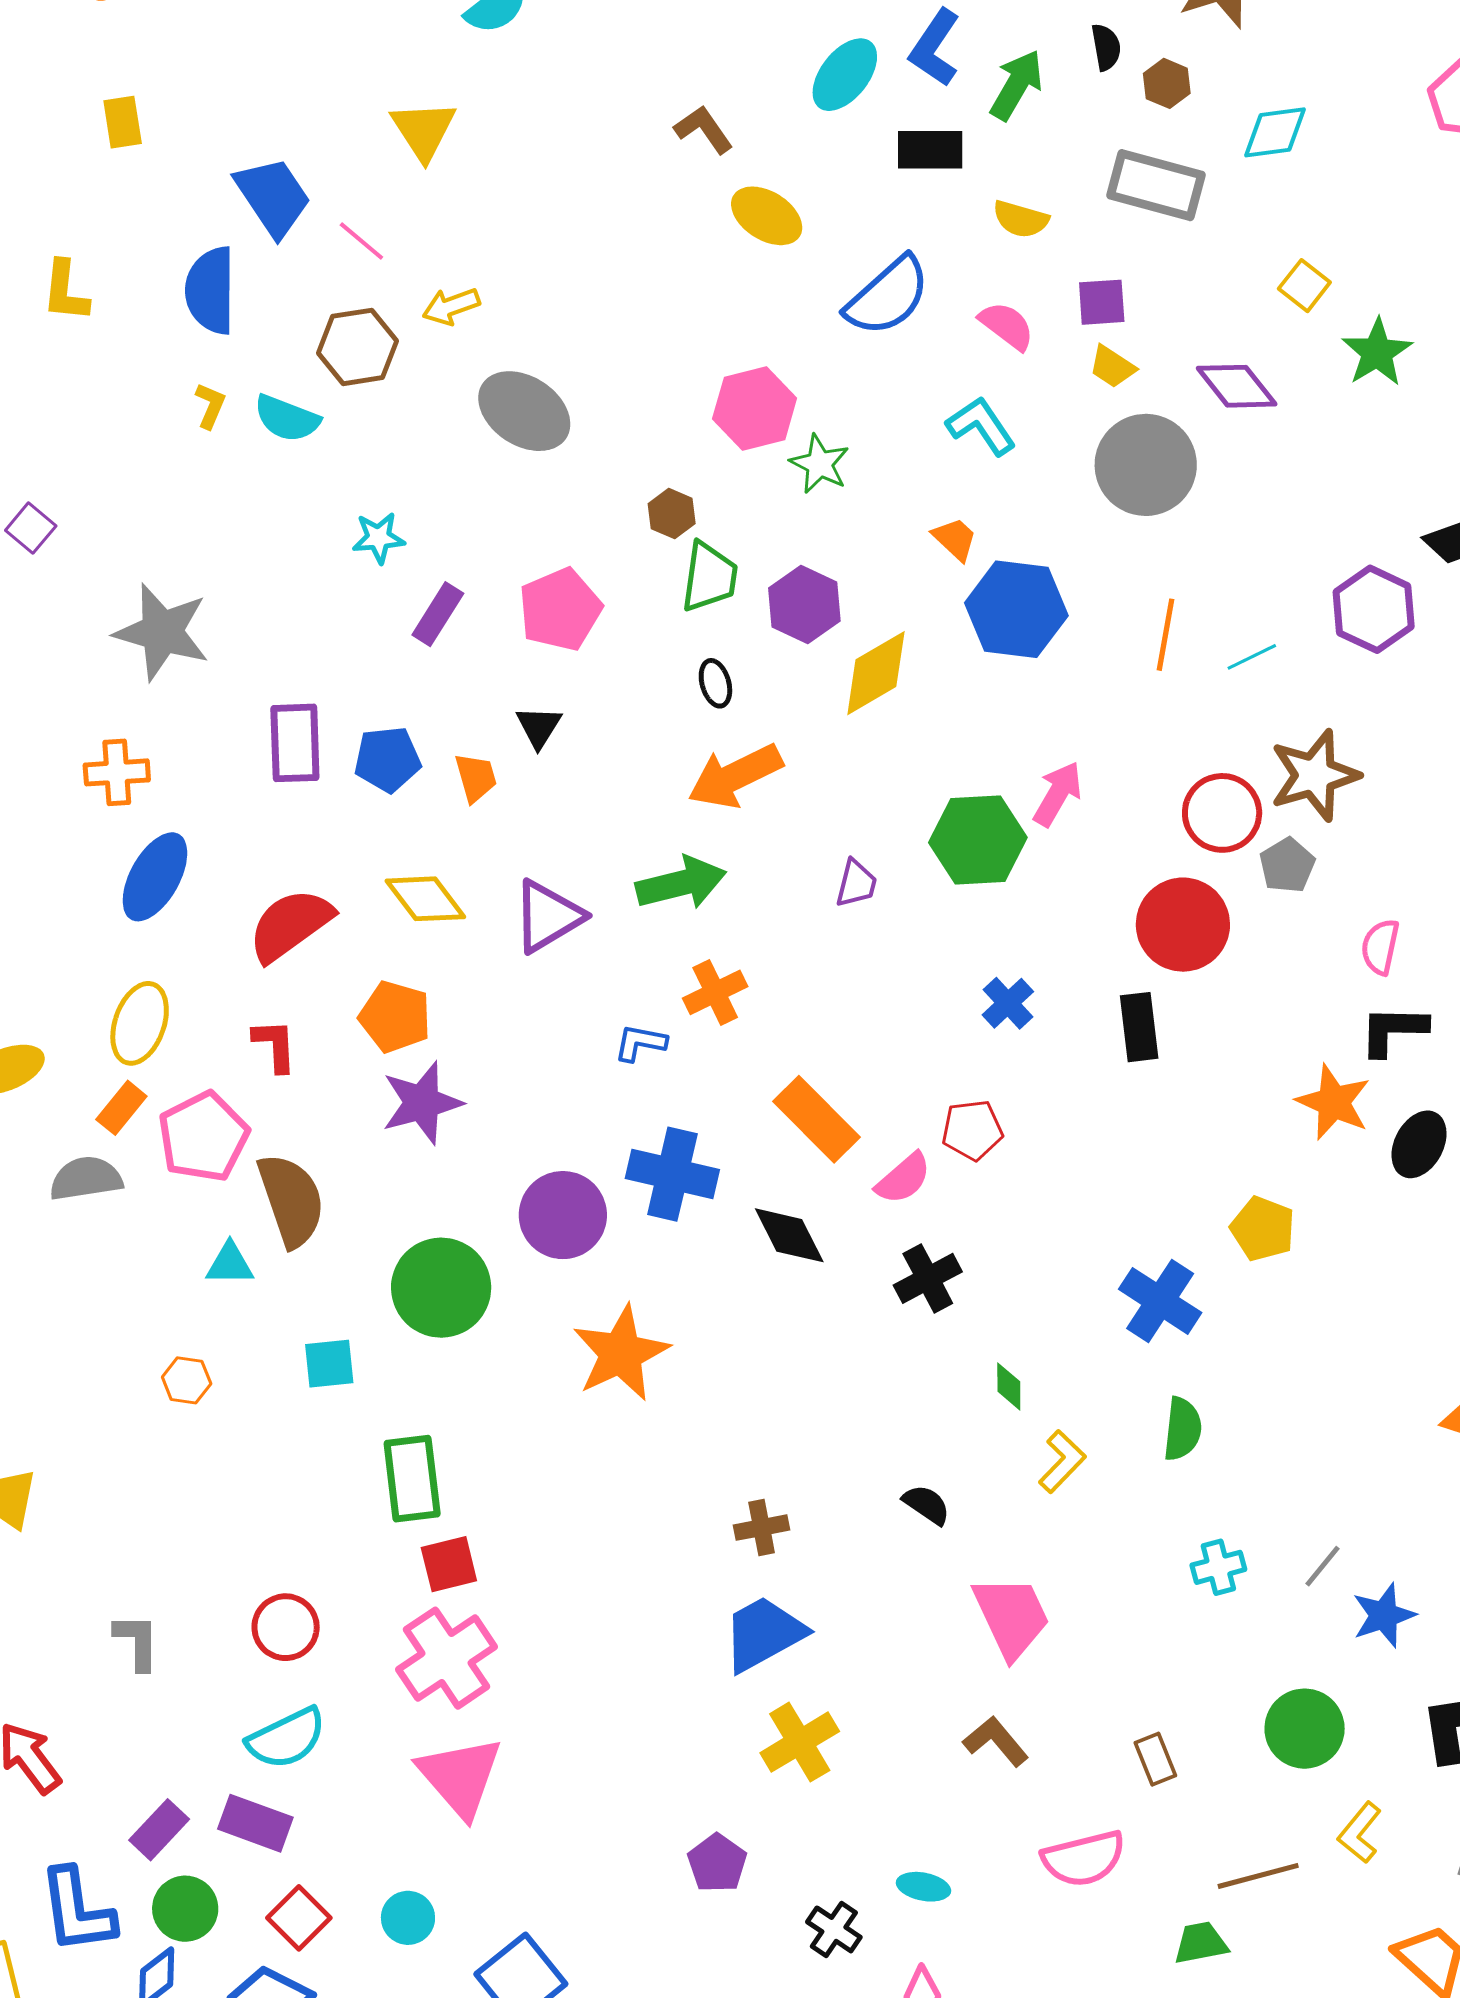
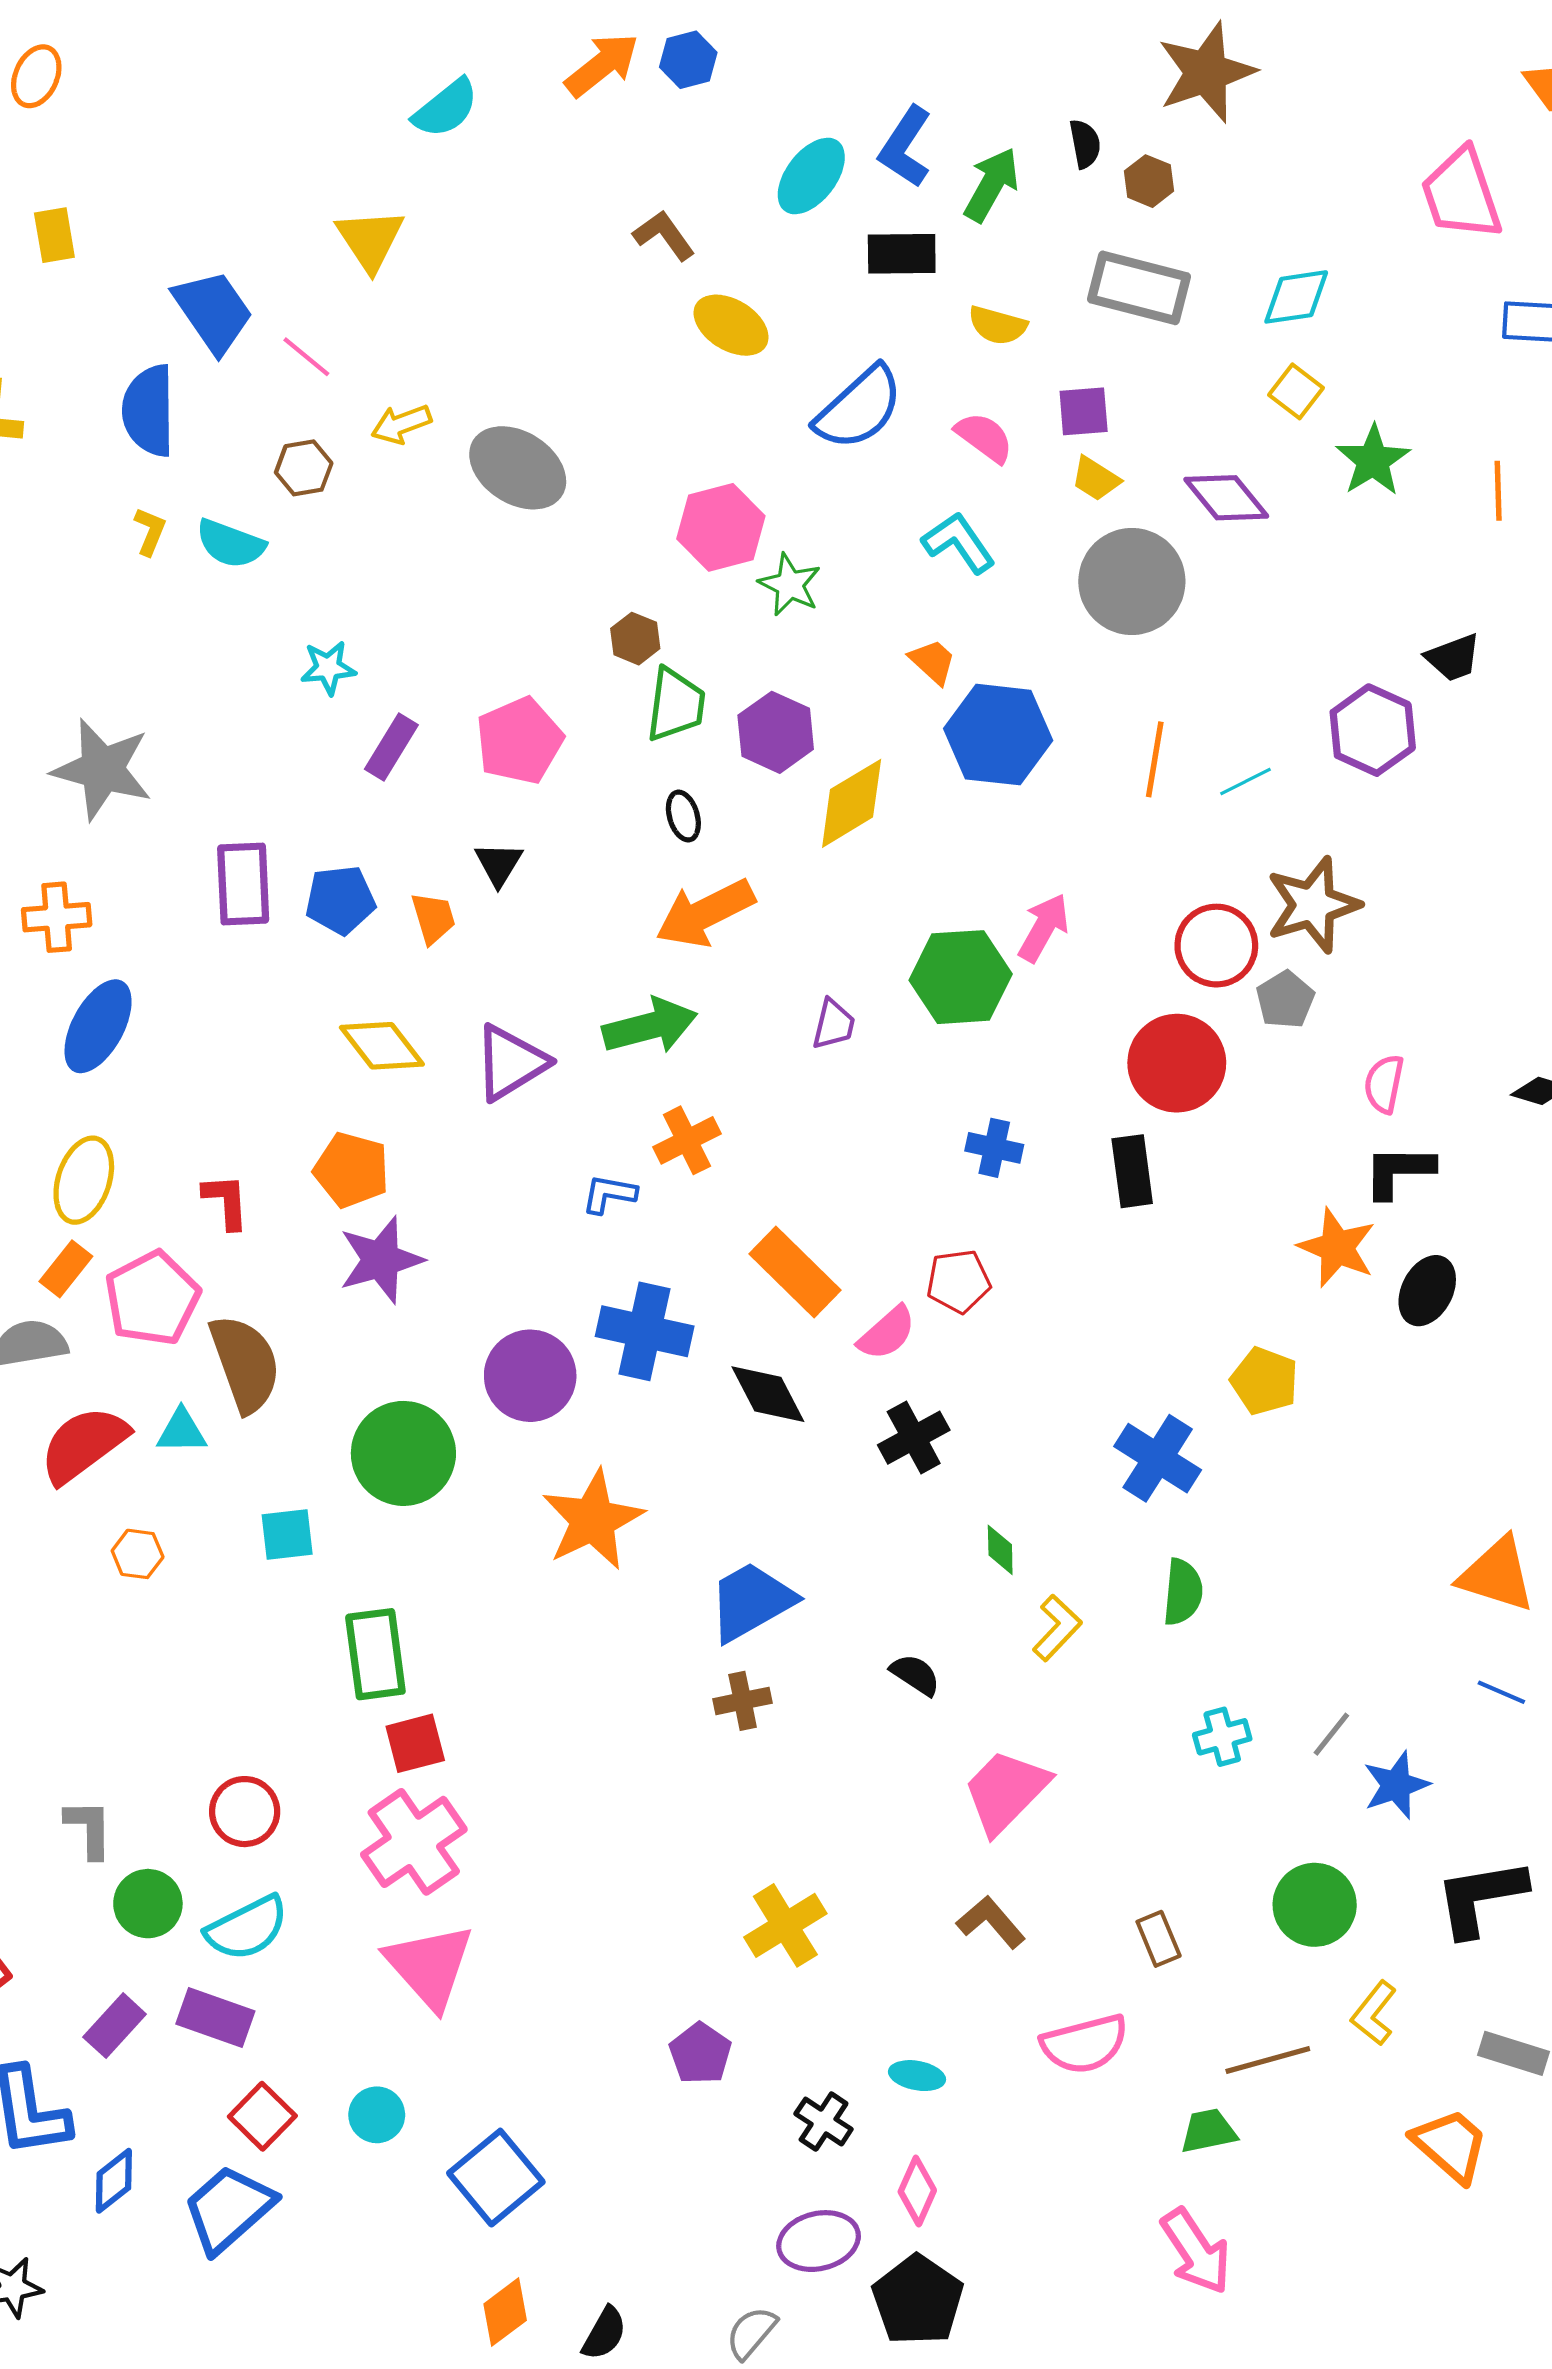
cyan diamond: (1275, 132) -> (1296, 297), moved
brown hexagon: (358, 347) -> (304, 468), size x0.7
gray ellipse: (524, 411) -> (518, 468), moved
red semicircle: (290, 925) -> (84, 1445), moved
blue cross: (1008, 1003) -> (994, 1148), turned -34
pink trapezoid: (1011, 1617) -> (1006, 1791), turned -110
blue trapezoid: (764, 1634) -> (751, 1601), moved
green circle: (185, 1909) -> (148, 1904), moved

